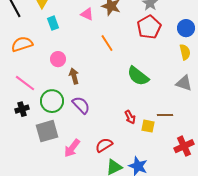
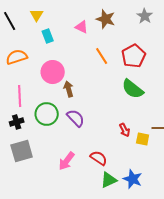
red pentagon: (149, 27) -> (134, 56), moved
pink circle: (58, 59) -> (53, 72), size x1.5
pink line: (25, 83) -> (20, 96), turned 50
gray square: (47, 131) -> (22, 151), moved
red semicircle: (104, 145) -> (99, 158), turned 66

